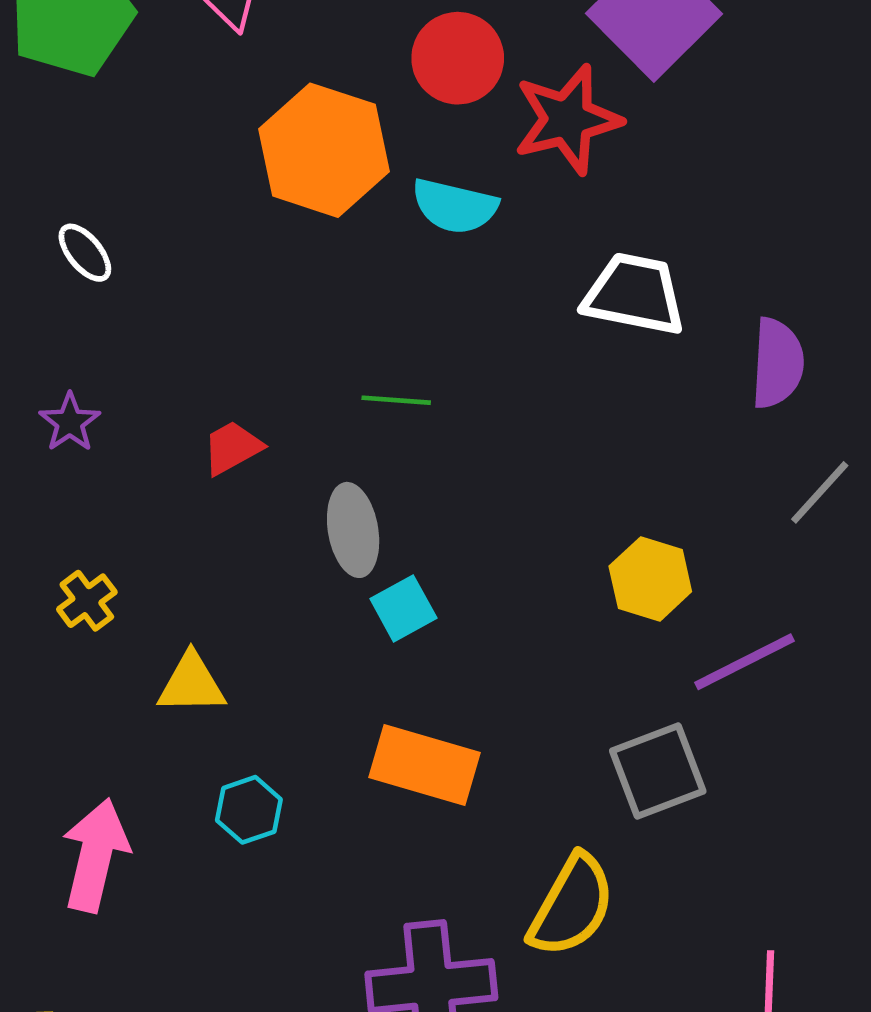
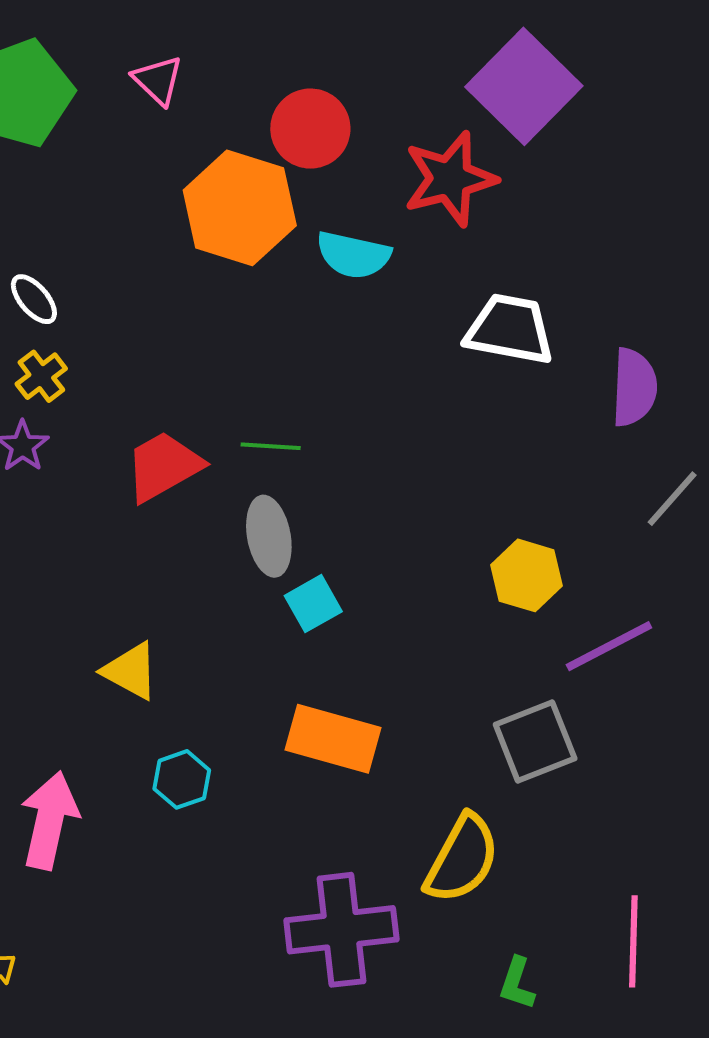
red circle: (458, 58) -> (310, 129), moved
green line: (396, 400) -> (271, 446), moved
red trapezoid: (232, 448) -> (163, 466), size x1.5
yellow cross: (87, 601) -> (41, 376), moved
yellow triangle: (191, 684) -> (131, 671), turned 30

